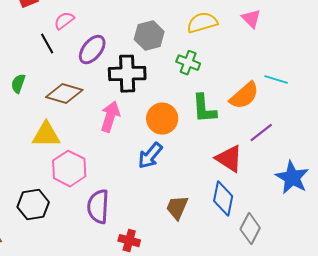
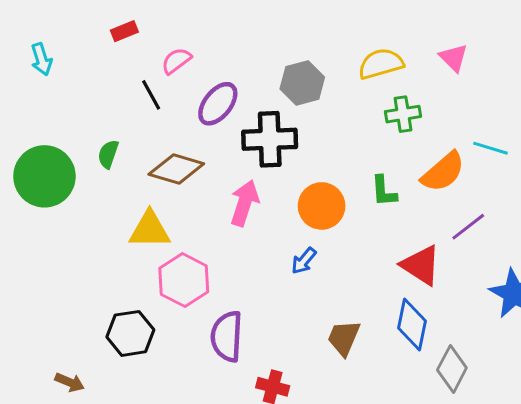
green cross: (188, 63) -> (403, 114), moved, turned -30
green L-shape: (204, 109) -> (384, 191), size x0.7
blue arrow: (150, 156) -> (304, 261), size x0.7

